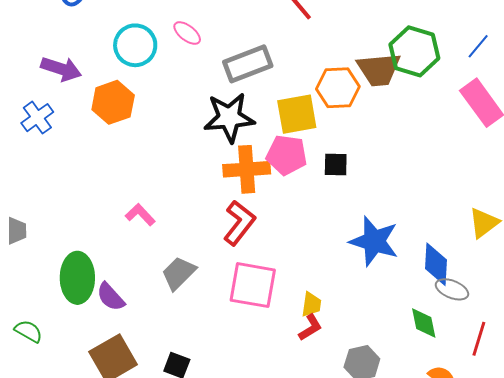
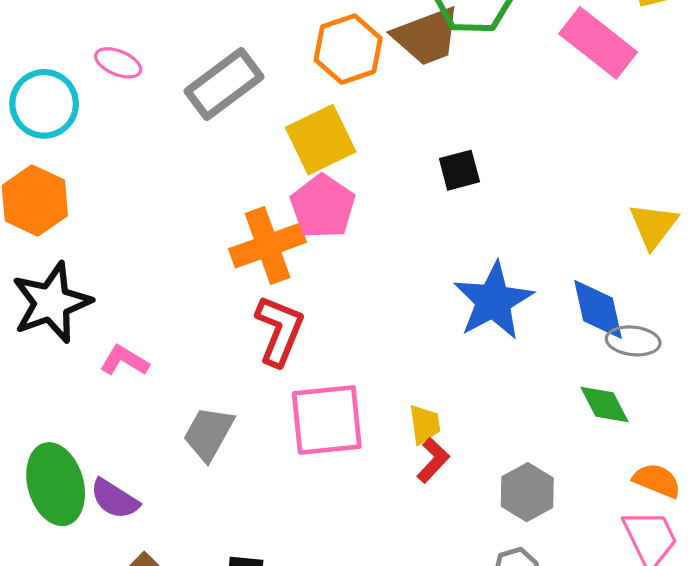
orange hexagon: (338, 88) -> (348, 49), moved
black star: (229, 118) -> (52, 303), moved
pink pentagon: (287, 155) -> (323, 206), turned -30
black square: (336, 165) -> (459, 170), moved
blue star: (374, 241) -> (493, 301), turned -30

